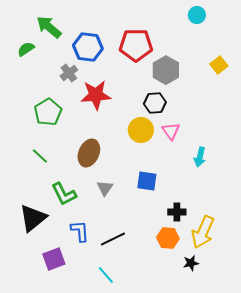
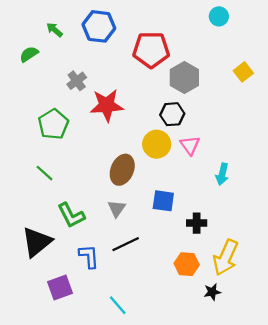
green arrow: (49, 27) -> (54, 30), size x0.6
blue hexagon: (88, 47) -> (99, 26), moved
brown ellipse: (89, 153) -> (122, 170), moved
black cross: (177, 212) -> (197, 223), moved
black line: (113, 239) -> (126, 244), moved

